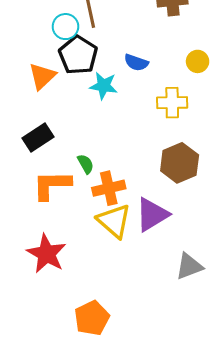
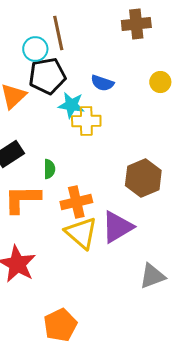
black pentagon: (78, 55) -> (47, 76), turned 30
yellow cross: (172, 103) -> (86, 121), moved
green semicircle: (86, 164) -> (49, 169), moved, turned 30

